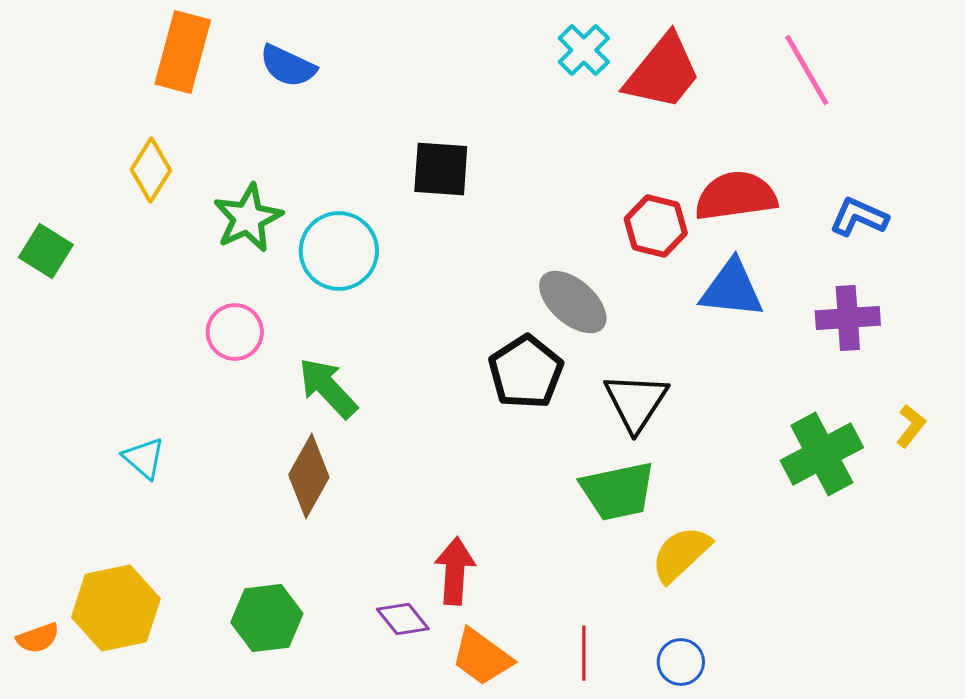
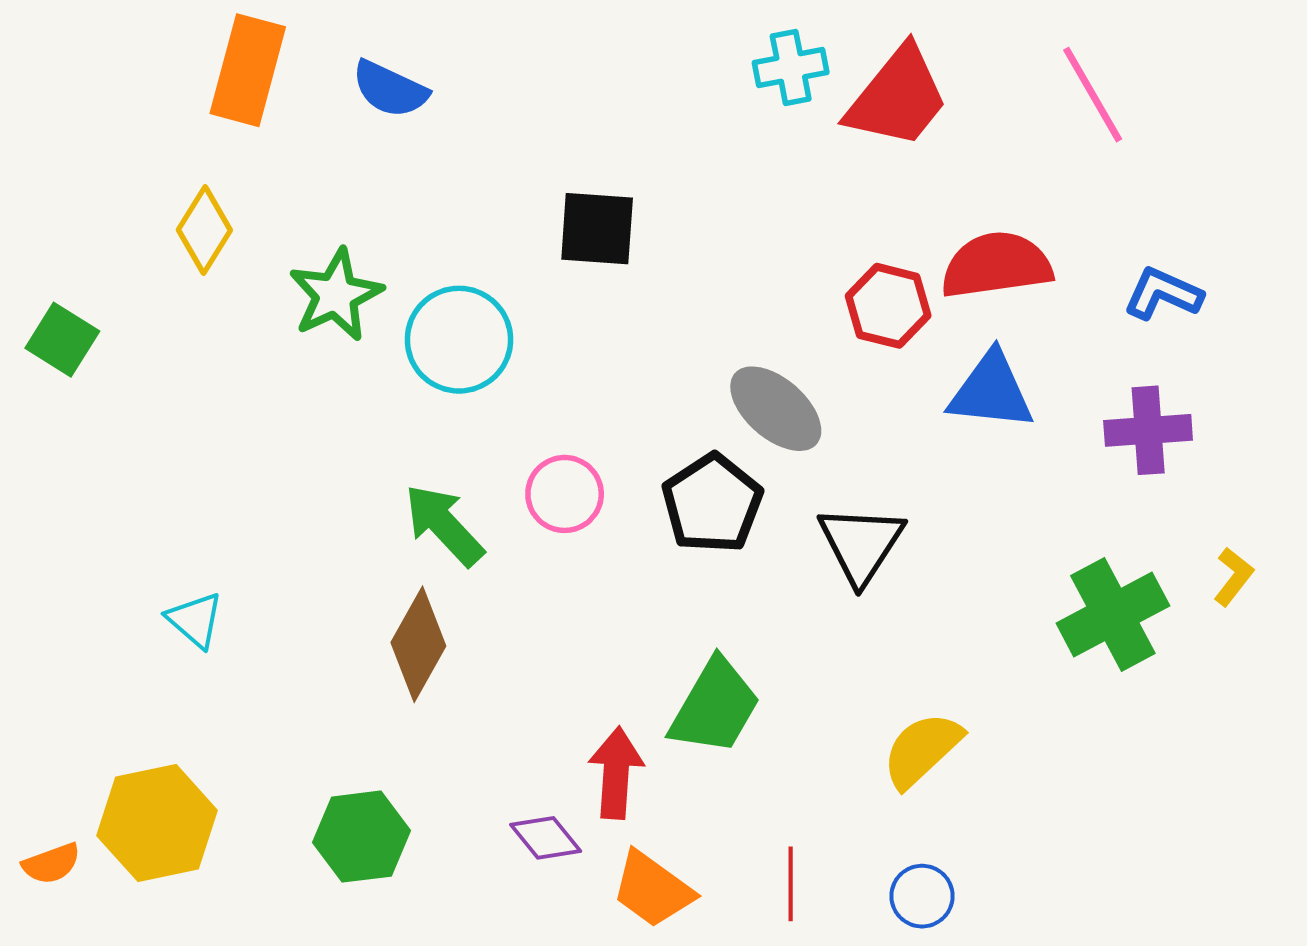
cyan cross: (584, 50) -> (791, 68), turned 34
pink circle: (235, 332) -> (565, 494), moved
green trapezoid: (618, 491) -> (715, 707), moved, turned -48

